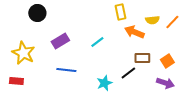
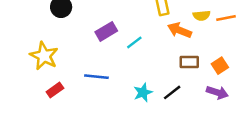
orange line: (172, 22) -> (226, 18), turned 35
purple rectangle: (60, 41) -> (106, 31), moved
black line: (128, 73) -> (172, 92), moved
red rectangle: (16, 81) -> (55, 90), moved, turned -40

